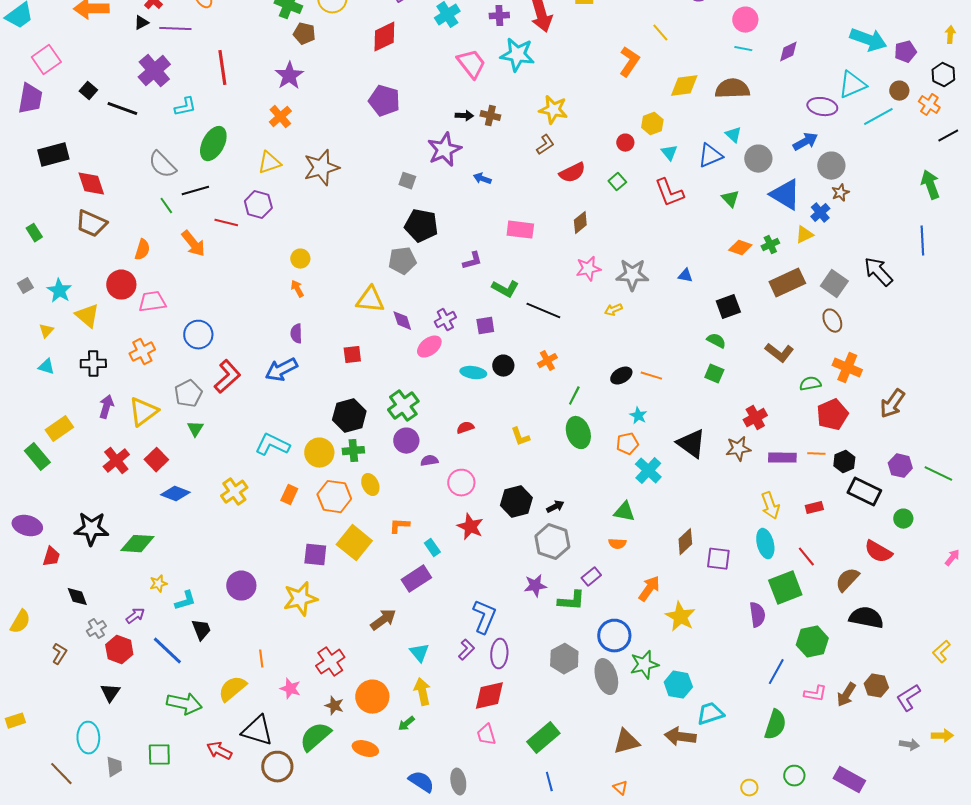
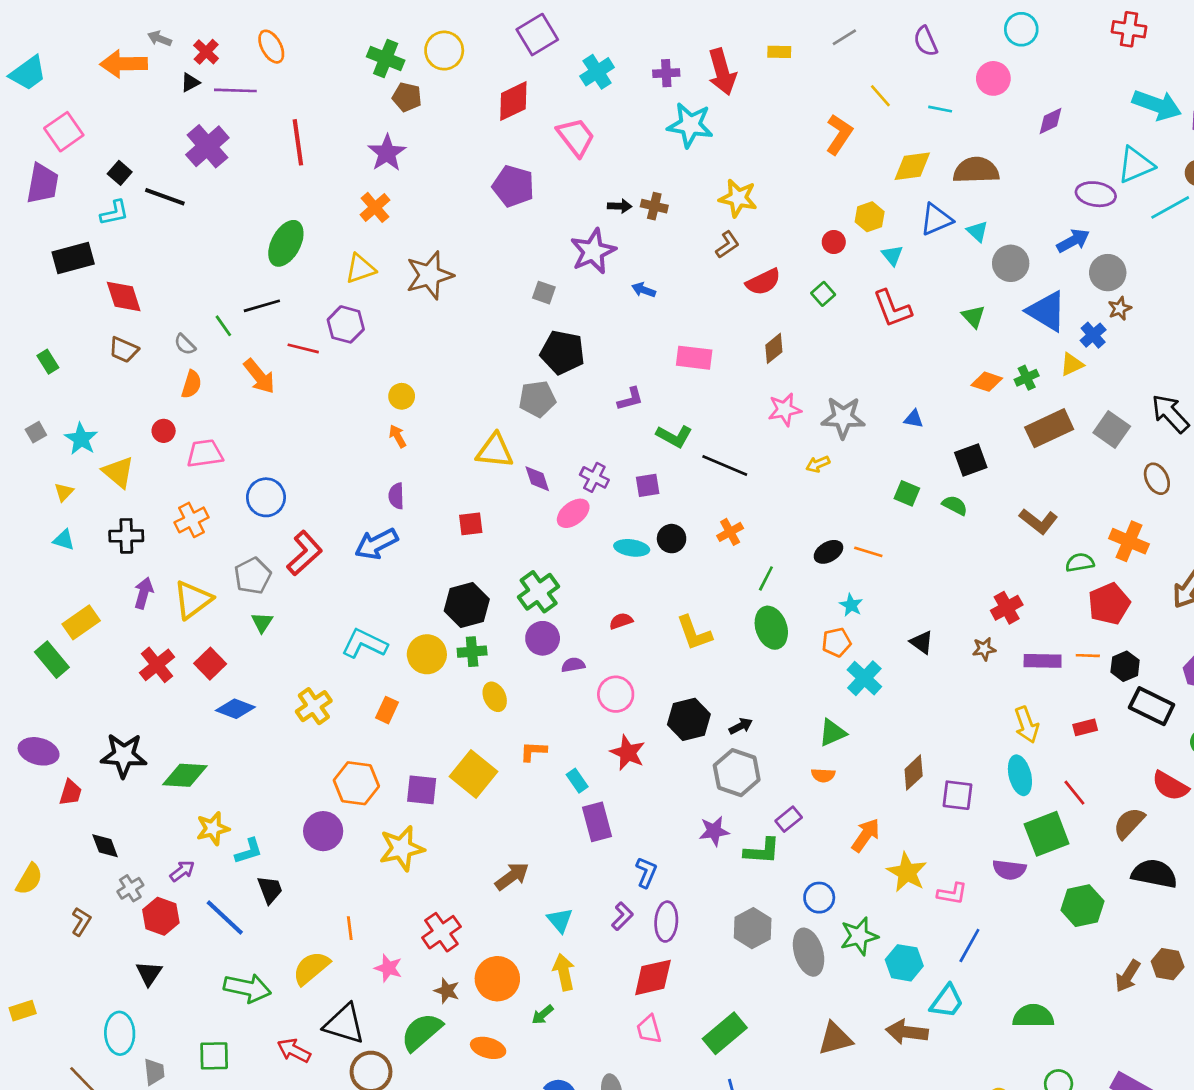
cyan line: (743, 49) -> (940, 109), moved
pink trapezoid: (471, 64) -> (576, 137), moved
cyan L-shape: (185, 107) -> (114, 213), moved
blue triangle: (710, 156) -> (936, 219), moved
gray semicircle: (162, 165) -> (185, 344), moved, size x0.6
brown trapezoid: (91, 224) -> (124, 350), size x0.7
red circle: (121, 285) -> (164, 431), size x0.6
purple cross: (445, 320) -> (594, 477), turned -35
brown ellipse: (832, 321) -> (1157, 479), moved
green square: (714, 374) -> (907, 493), moved
yellow L-shape: (520, 437) -> (694, 633), size x1.4
black triangle: (691, 444) -> (922, 642), size x0.6
brown star: (738, 449) -> (984, 649), size x0.7
orange hexagon: (334, 497) -> (356, 783), moved
green triangle: (624, 512) -> (832, 733), turned -35
purple rectangle: (416, 579) -> (597, 822), moved, turned -72
yellow star: (158, 584) -> (213, 828), size x1.4
purple semicircle: (757, 615) -> (1009, 870), turned 105
blue L-shape: (484, 617) -> (646, 872), size x0.7
blue circle: (614, 636) -> (819, 898), size x0.7
blue line: (776, 672) -> (969, 945), moved
pink L-shape: (815, 694) -> (952, 894), moved
cyan trapezoid: (710, 714) -> (947, 1001), turned 144
green semicircle: (775, 725) -> (1033, 1016), turned -108

